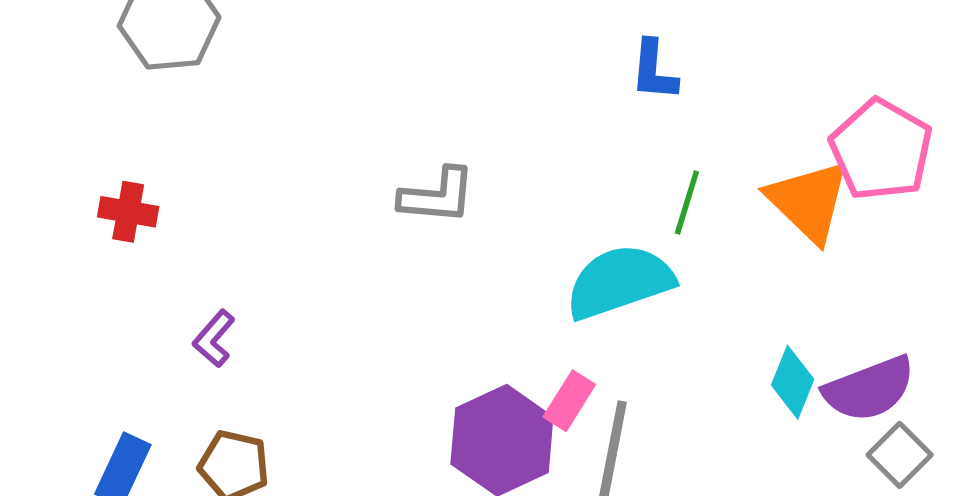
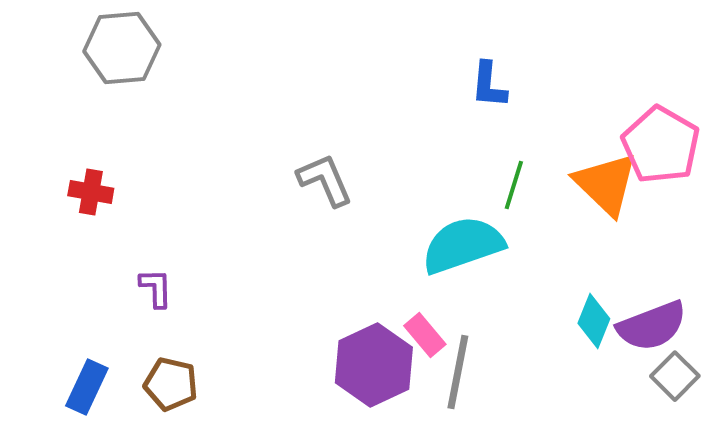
gray L-shape: (437, 196) -> (325, 180), turned -118
purple L-shape: (214, 339) -> (156, 288), turned 138
pink rectangle: (569, 401) -> (425, 335), turned -72

